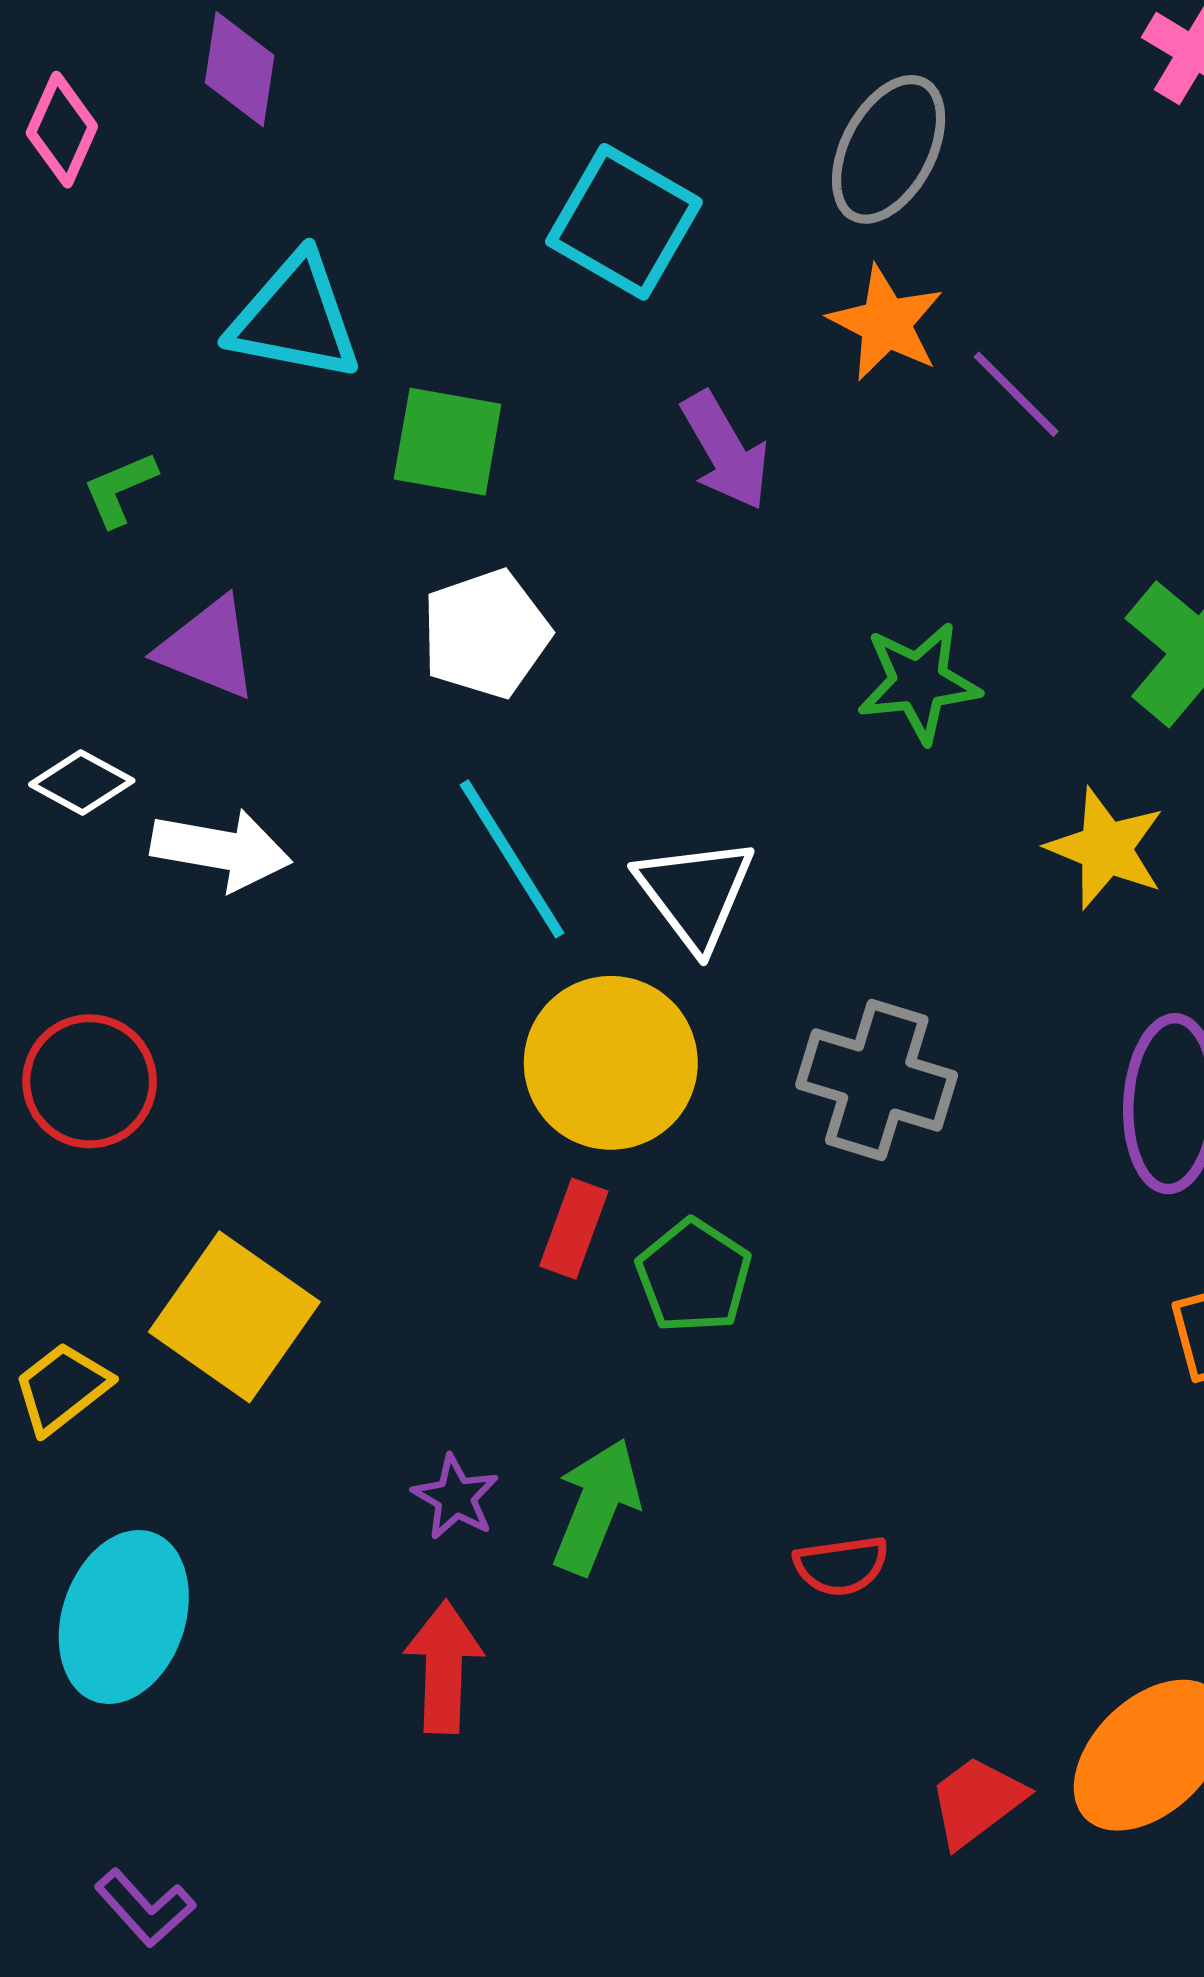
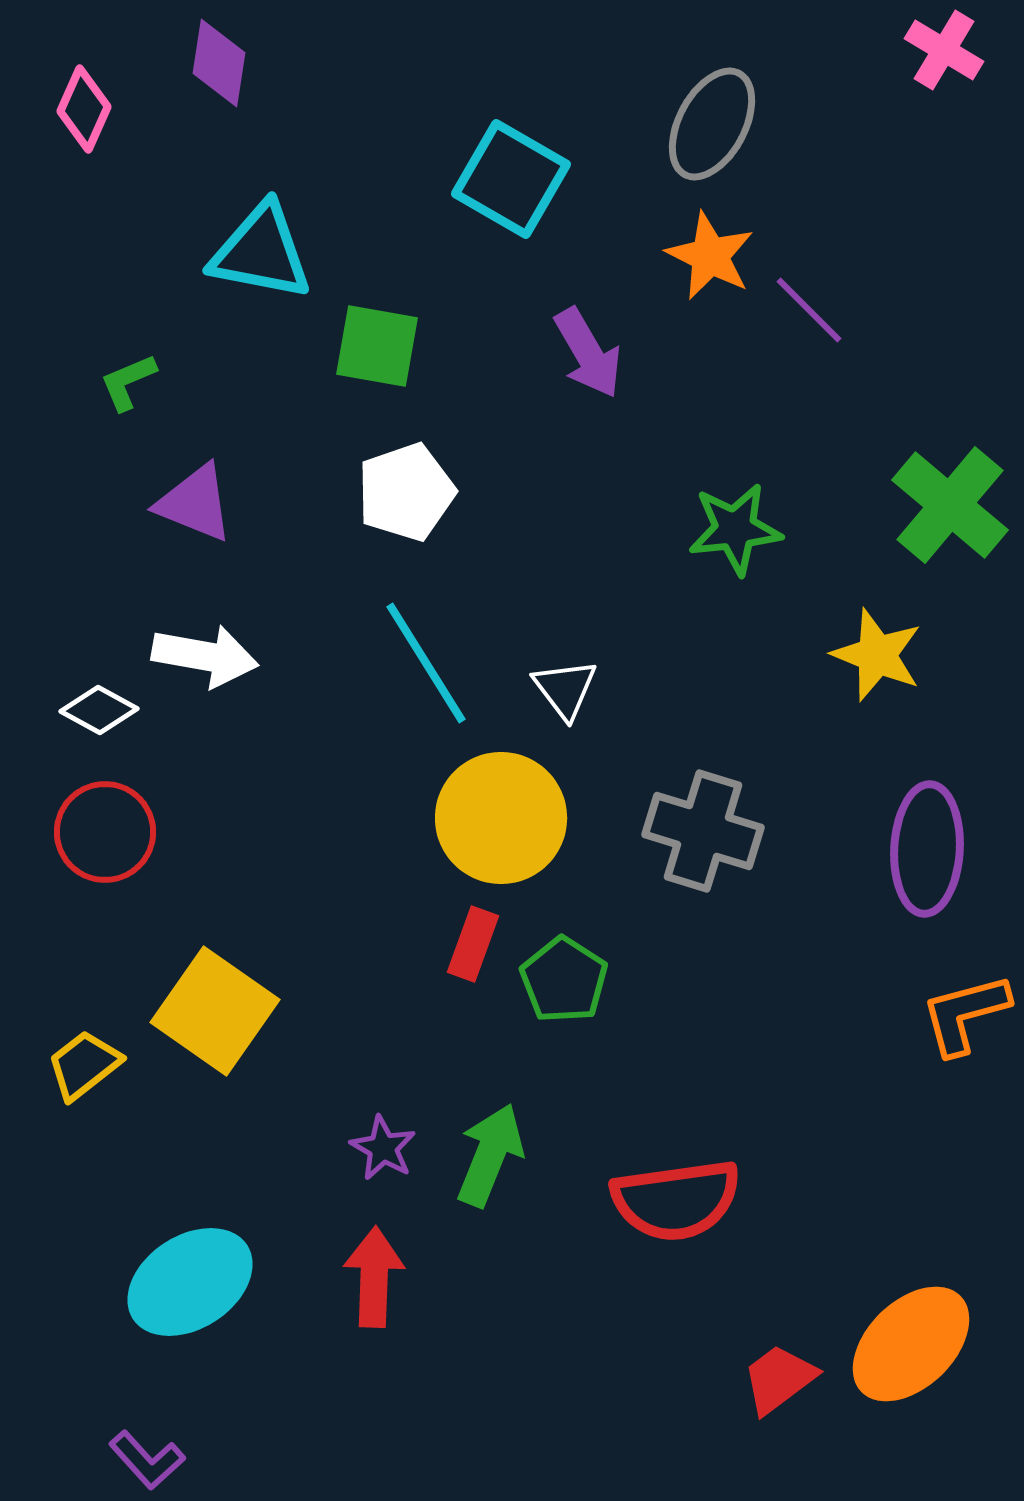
white diamond: (82, 783) -> (99, 710), moved
white triangle: (695, 893) -> (565, 689), size x0.7
red semicircle: (841, 1566) -> (676, 1200), size x1.8
cyan ellipse: (124, 1617) -> (190, 1282), moved, turned 38

